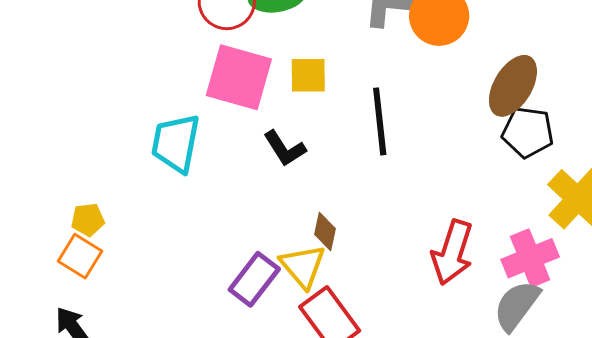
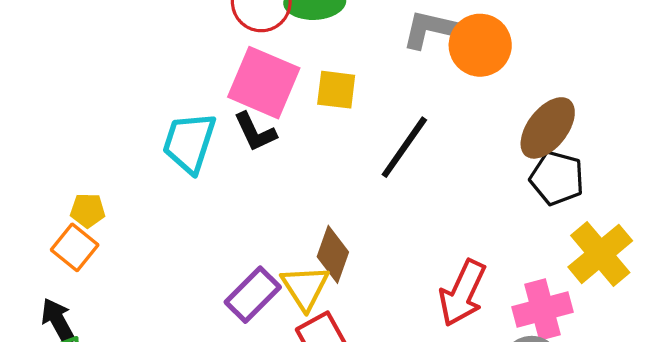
black line: (380, 121) -> (404, 147), turned 34
black L-shape: (285, 148) -> (255, 132), moved
brown diamond: (325, 232) -> (333, 254), size x1.4

